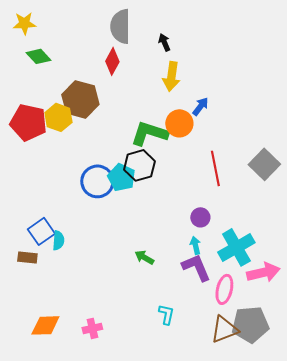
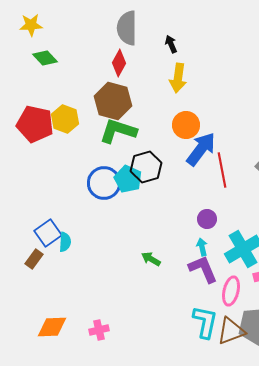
brown hexagon: (80, 99) -> (113, 101), moved
blue arrow: (200, 106) -> (201, 149), moved, size x1.8
green L-shape: (149, 133) -> (118, 131), moved
brown rectangle: (27, 257) -> (34, 259), turned -60
cyan L-shape: (166, 314) -> (205, 322), moved, size x1.6

